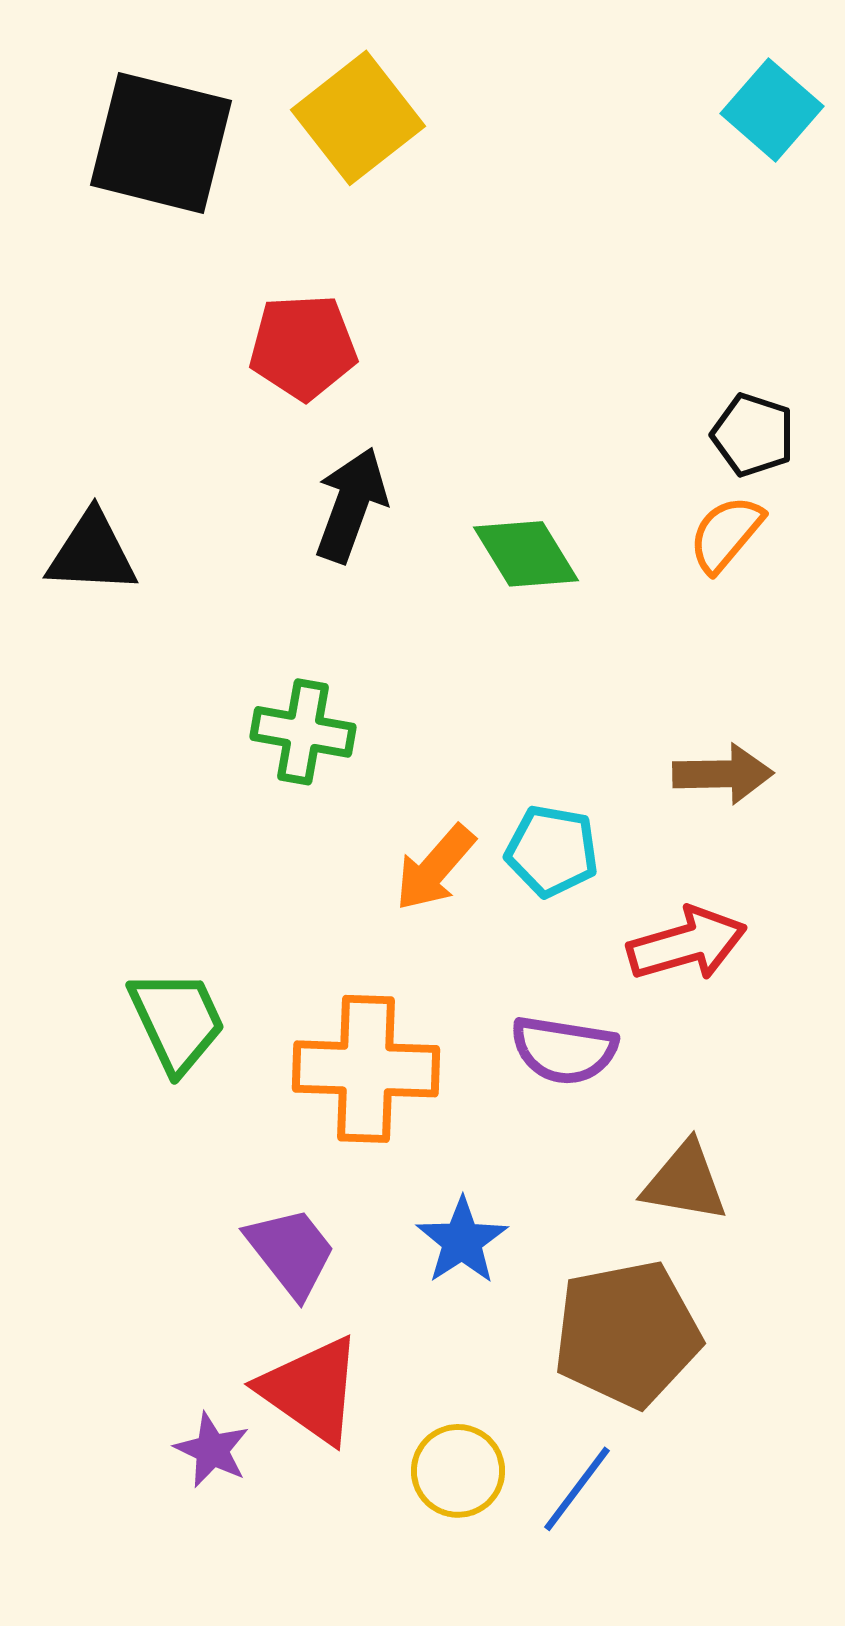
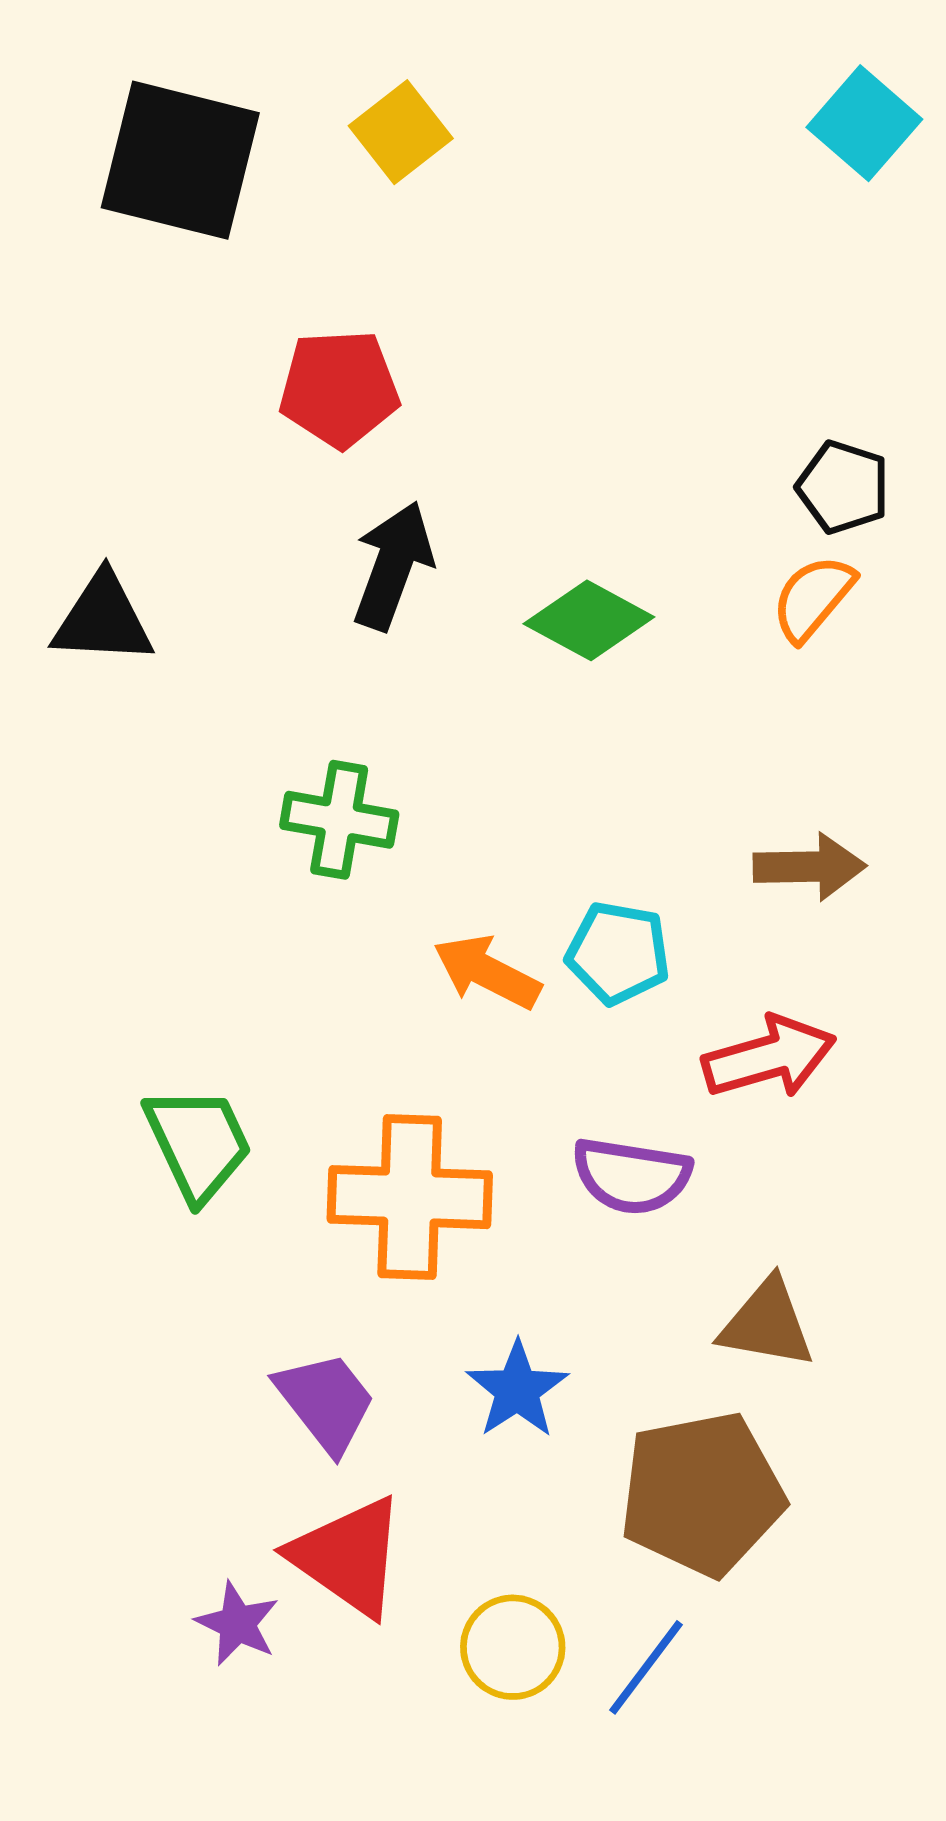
yellow square: (358, 118) -> (401, 132), size x0.7
green diamond: (526, 554) -> (589, 620), turned -30
orange arrow: (435, 868) -> (487, 972), turned 76

